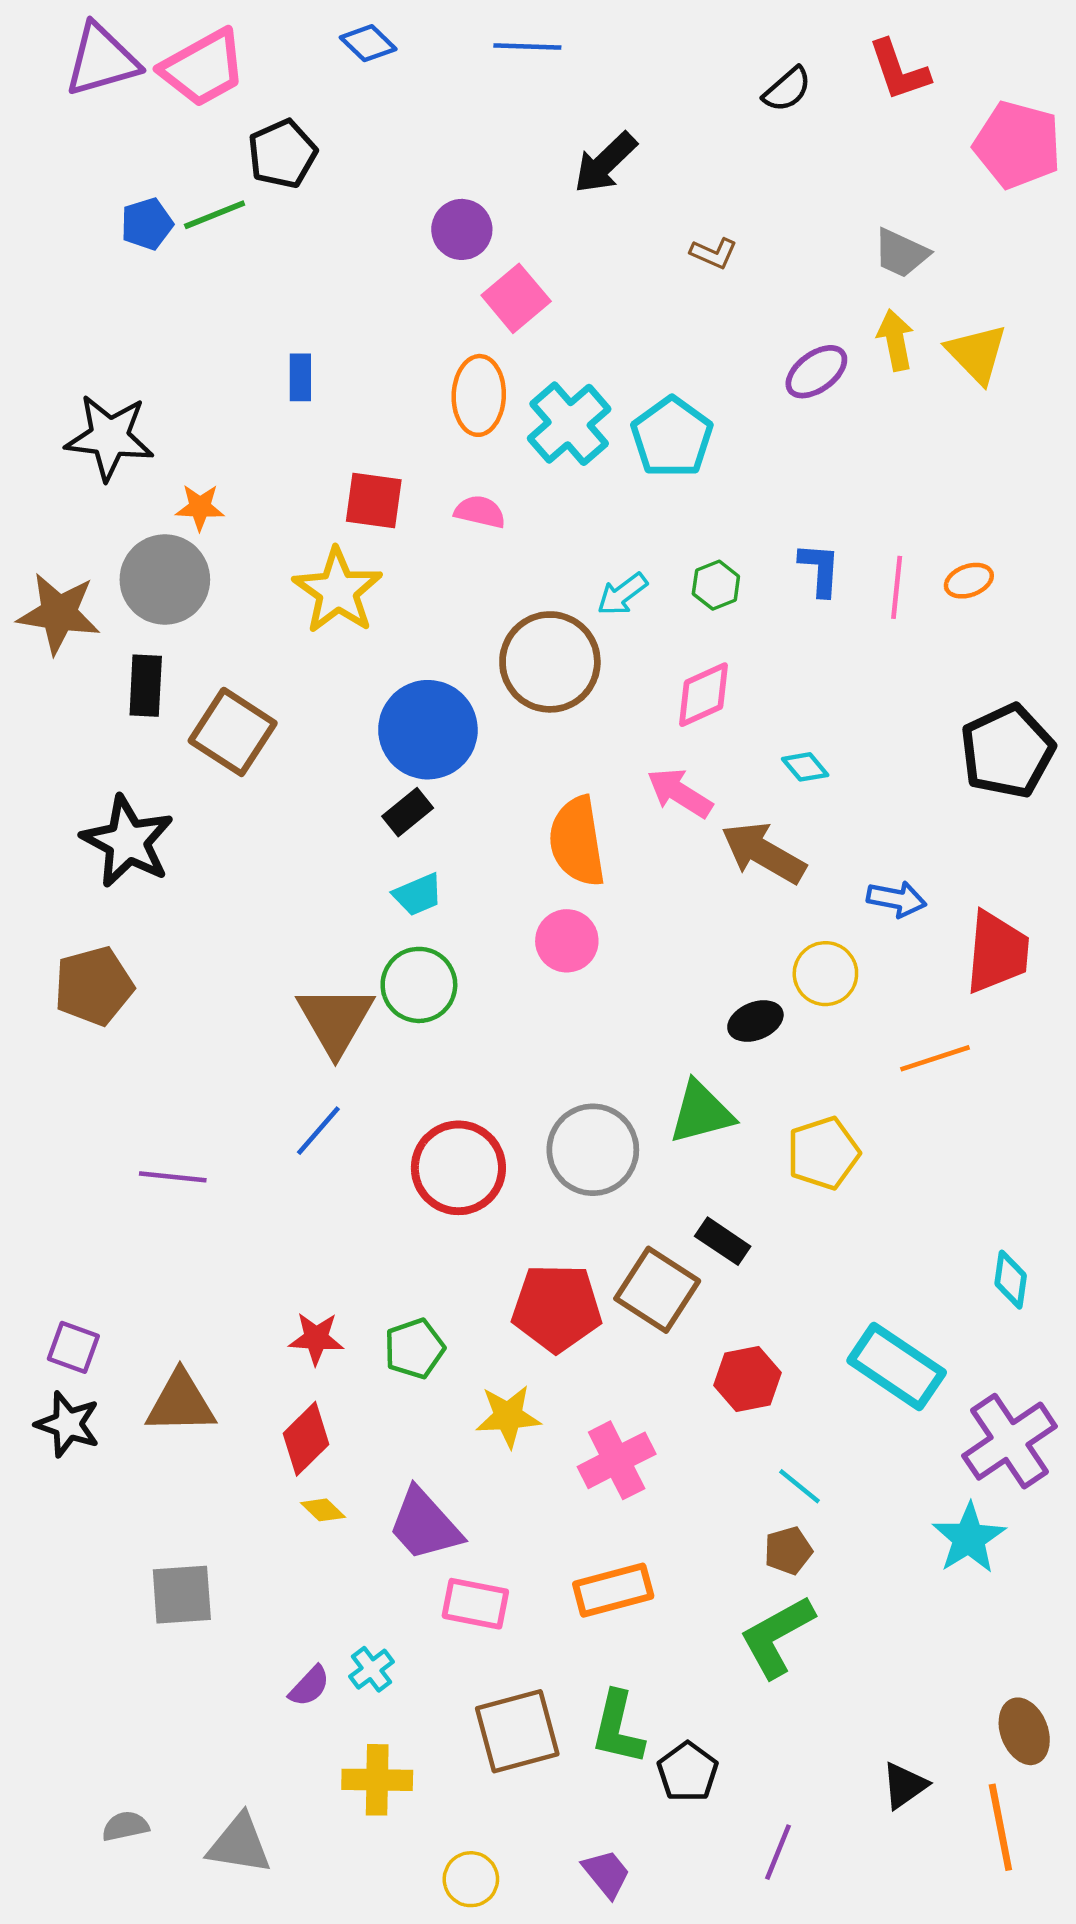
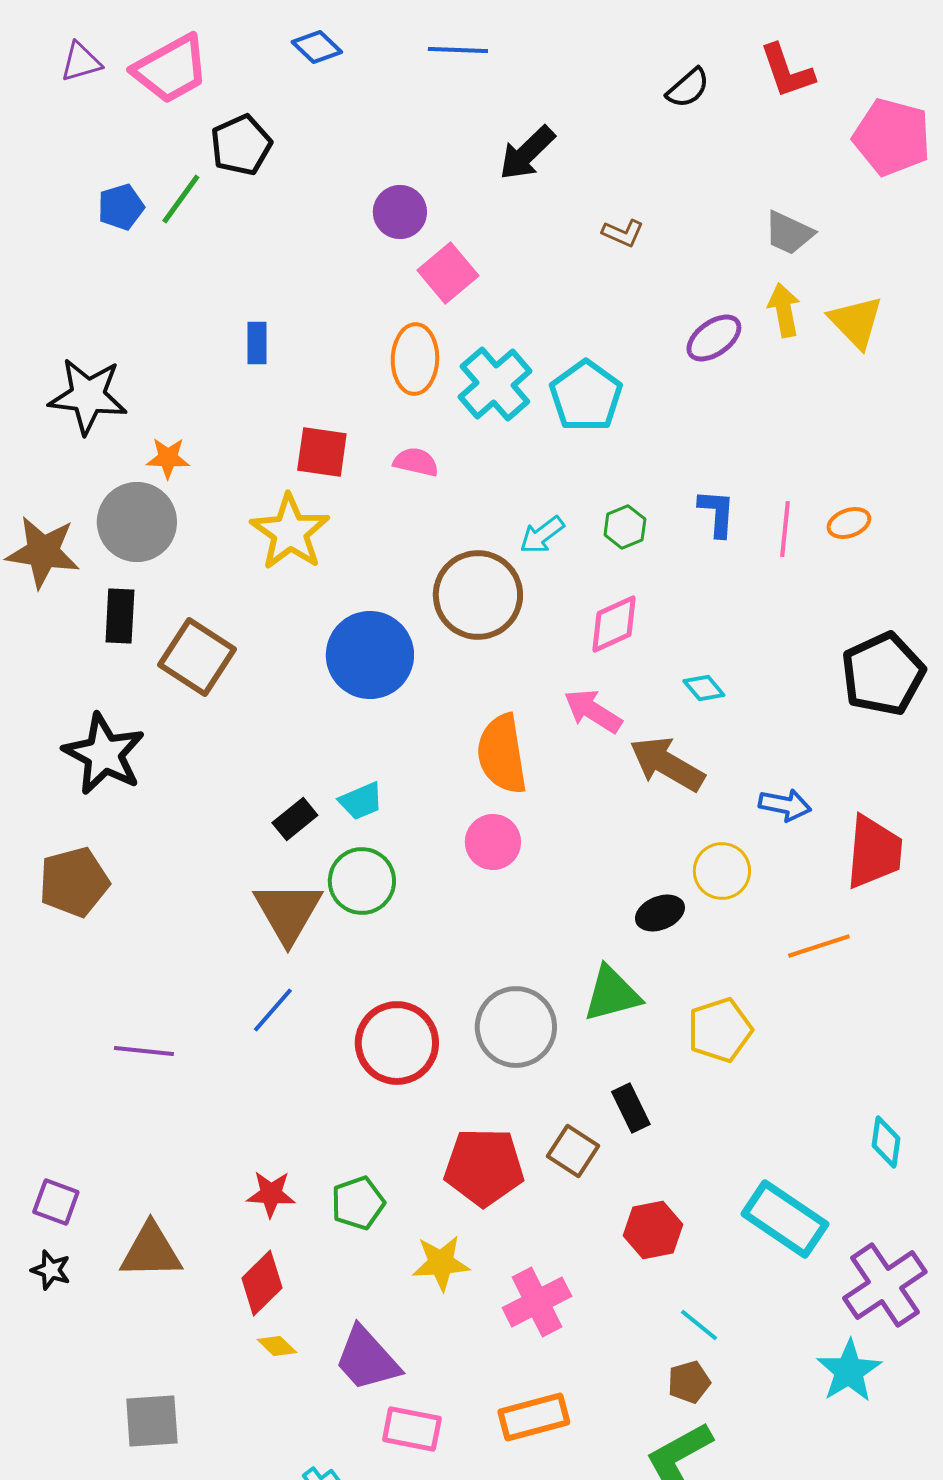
purple triangle: (102, 60) -> (81, 62), size x0.6
green line: (215, 215) -> (181, 199), turned -32
black rectangle: (408, 812) -> (295, 819), moved
black rectangle: (723, 1241) -> (631, 1108), turned 30
brown square: (657, 1290) -> (573, 1151), size x0.7
black star: (68, 1424) -> (51, 1270), size x0.7

